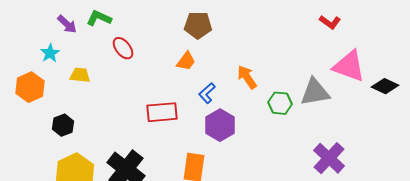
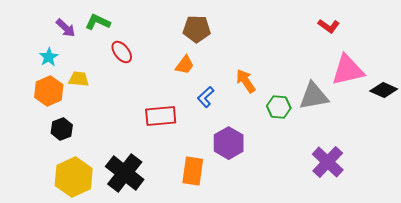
pink triangle: (349, 66) -> (348, 70), turned -33
orange hexagon: (30, 87) -> (49, 91), moved
purple hexagon: (220, 125) -> (229, 143), moved

